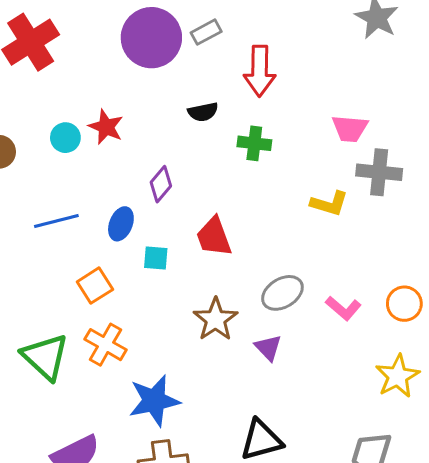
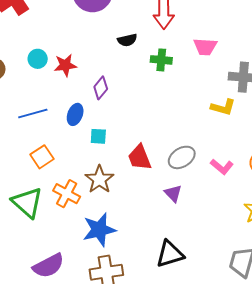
red star: (106, 127) -> (65, 65), moved, turned -30
pink trapezoid: (350, 128) -> (205, 47), moved
yellow L-shape: (329, 204) -> (223, 107), moved
red trapezoid: (214, 237) -> (140, 157), moved
orange square: (95, 286) -> (42, 157), moved
brown star: (215, 319) -> (99, 179), moved

